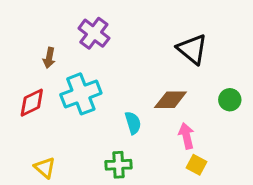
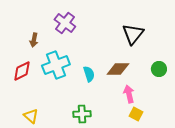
black triangle: (192, 49) -> (133, 34), turned 30
cyan semicircle: (133, 123) -> (89, 74), moved

